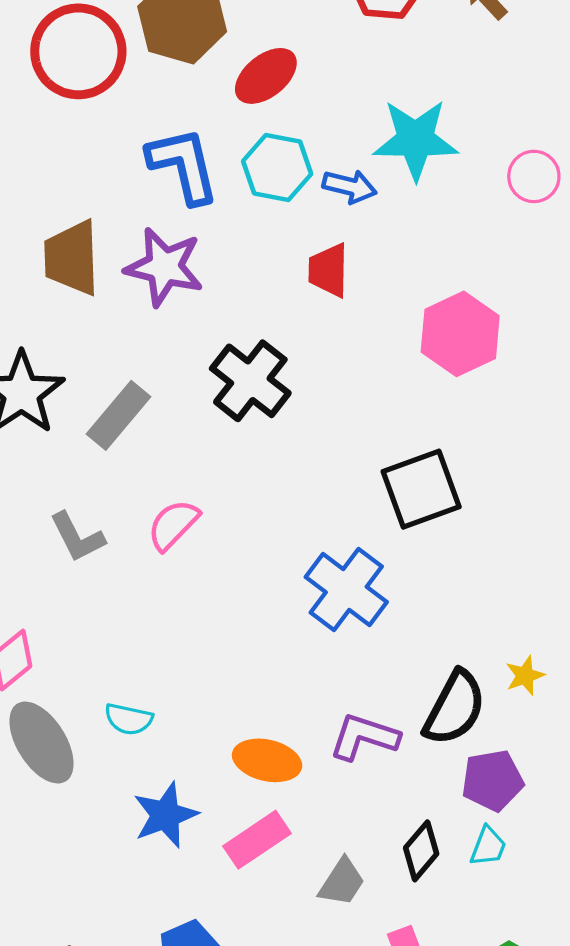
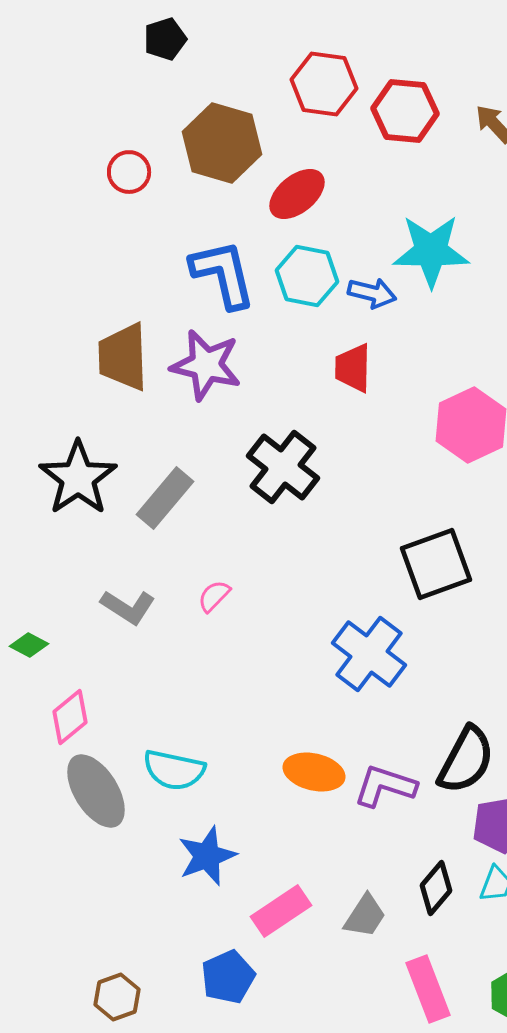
red circle: (78, 51) -> (129, 172), size x0.5
pink semicircle: (173, 525) -> (214, 596), size x0.7
gray L-shape: (77, 537) -> (128, 607), turned -30
cyan semicircle: (129, 719) -> (174, 770), size x1.4
orange ellipse: (267, 760) -> (314, 772), moved
pink rectangle: (257, 840) -> (281, 911), moved

